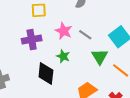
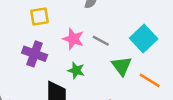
purple cross: (32, 40) -> (35, 54), turned 36

